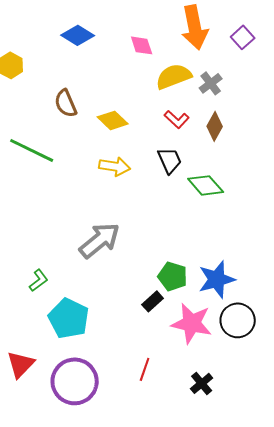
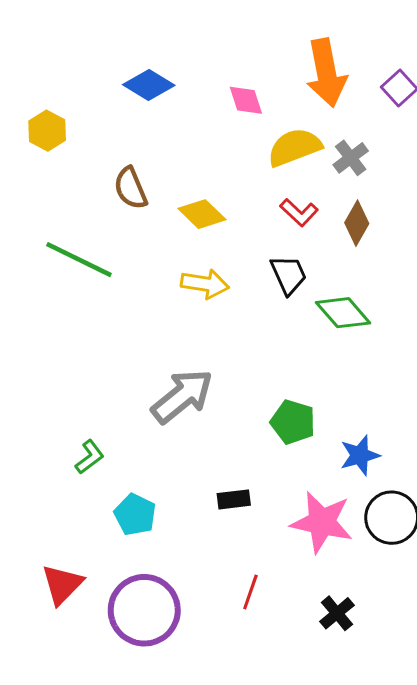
green pentagon: (173, 276) -> (293, 422), moved
blue star: (217, 279) -> (360, 455), size x0.7
black rectangle: (153, 301) -> (234, 499), moved, turned 35
cyan pentagon: (69, 318) -> (135, 515), size x0.7

